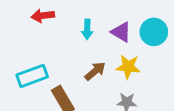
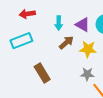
brown arrow: (95, 71) -> (66, 43), moved
cyan rectangle: (32, 76) -> (21, 41), moved

